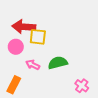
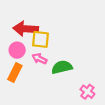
pink arrow: (33, 65) -> (39, 59), moved
orange rectangle: (14, 85) -> (15, 73), moved

